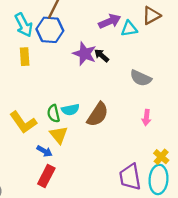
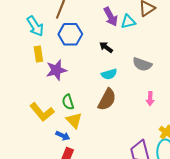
purple arrow: (110, 21) -> (111, 17), turned 90
blue hexagon: (50, 30) -> (70, 34), moved
purple star: (85, 54) -> (56, 70), moved, turned -30
cyan semicircle: (70, 110) -> (109, 74), moved

